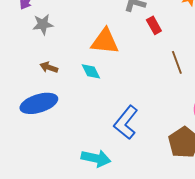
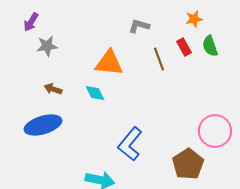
red rectangle: (154, 25) -> (184, 47), moved
brown line: (177, 62) -> (159, 59), moved

